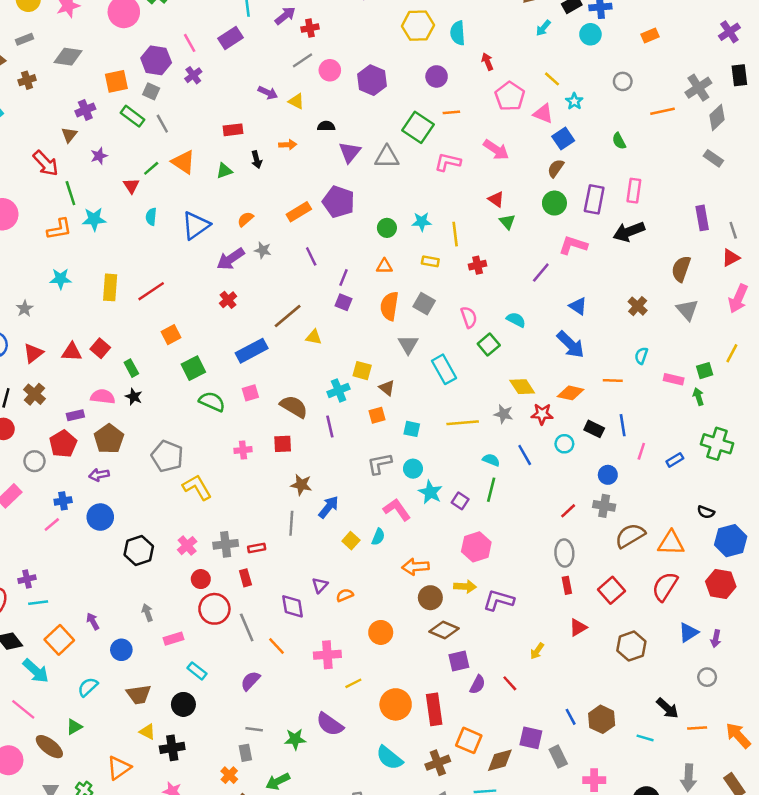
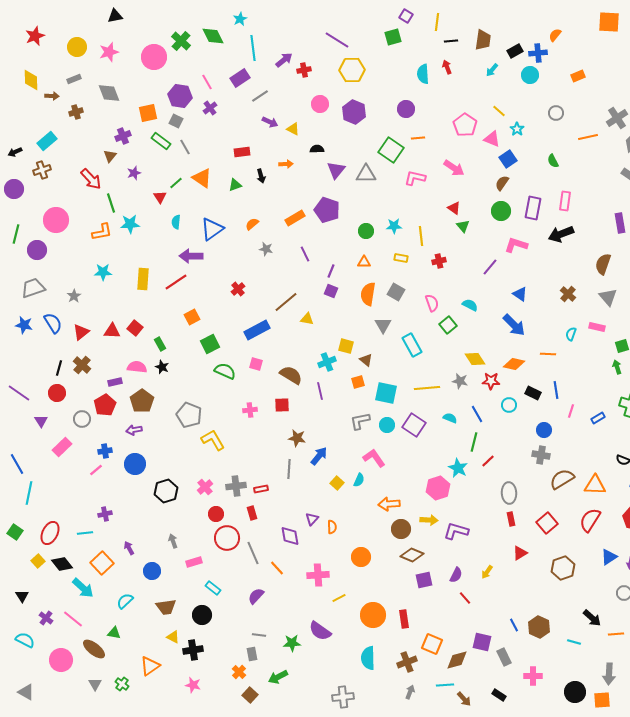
yellow hexagon: (418, 26) -> (352, 70), moved
gray diamond: (68, 57) -> (109, 93), turned 60
gray line: (303, 60) -> (260, 96), moved
red arrow: (487, 62) -> (447, 67), moved
purple arrow: (231, 259) -> (191, 256), moved, turned 35
pink rectangle: (674, 379) -> (597, 327), moved
pink square: (250, 393) -> (256, 364), turned 32
cyan square: (412, 429) -> (386, 393), size x1.6
green line: (491, 490) -> (474, 442), moved
cyan star: (430, 492) -> (458, 468), moved
purple square: (460, 501) -> (414, 425), moved, size x1.6
red line: (568, 511) -> (488, 461), moved
purple cross: (27, 579) -> (105, 514), moved
orange semicircle: (345, 595) -> (332, 527), turned 112
purple semicircle: (478, 685) -> (456, 575), moved
red rectangle: (434, 709) -> (404, 619), size x0.7
green triangle: (74, 727) -> (114, 633), turned 40
cyan semicircle: (389, 758) -> (368, 658), turned 50

